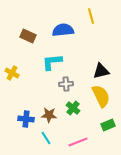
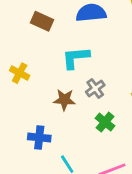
gray cross: (66, 84) -> (95, 88), turned -32
brown star: (49, 115) -> (64, 100), moved

